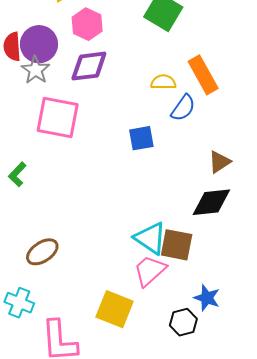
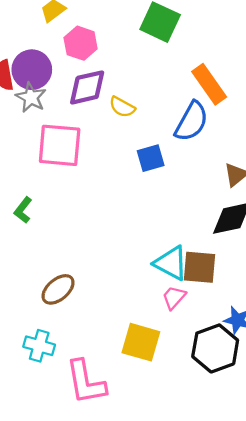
yellow semicircle: (163, 82) -> (122, 107), moved, turned -145
blue semicircle: (183, 108) -> (192, 121), size x1.4
pink trapezoid: (150, 271) -> (174, 297), size x0.7
black hexagon: (183, 322) -> (215, 348), size x1.6

